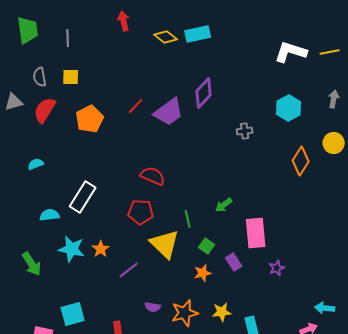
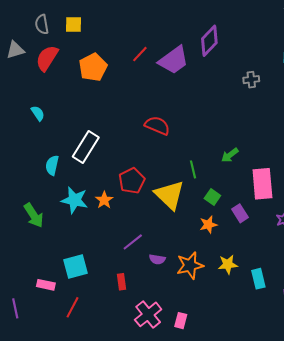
cyan semicircle: (36, 164) -> (38, 113), turned 77
red pentagon: (141, 212) -> (132, 181), moved, turned -30
cyan semicircle: (50, 215) -> (52, 165), turned -72
purple line: (129, 270) -> (133, 242), moved

